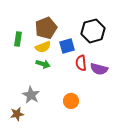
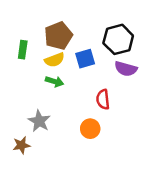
red semicircle: (81, 63) -> (103, 99), moved
purple semicircle: (99, 69) -> (126, 69), moved

